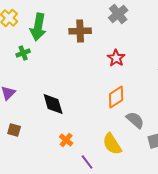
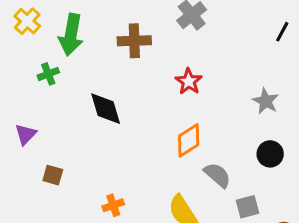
black diamond: (53, 104) -> (106, 109), moved
brown square: (14, 130) -> (53, 175), moved
orange cross: (66, 140) -> (113, 205), turned 32

